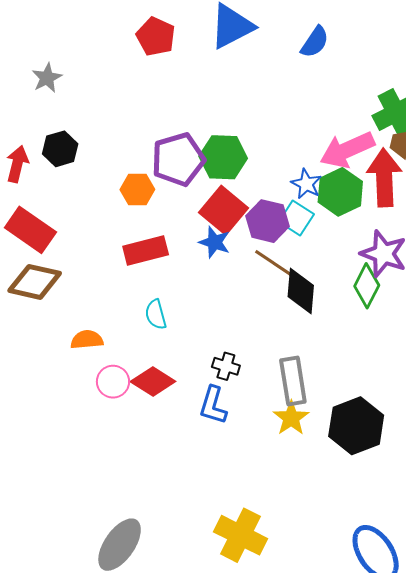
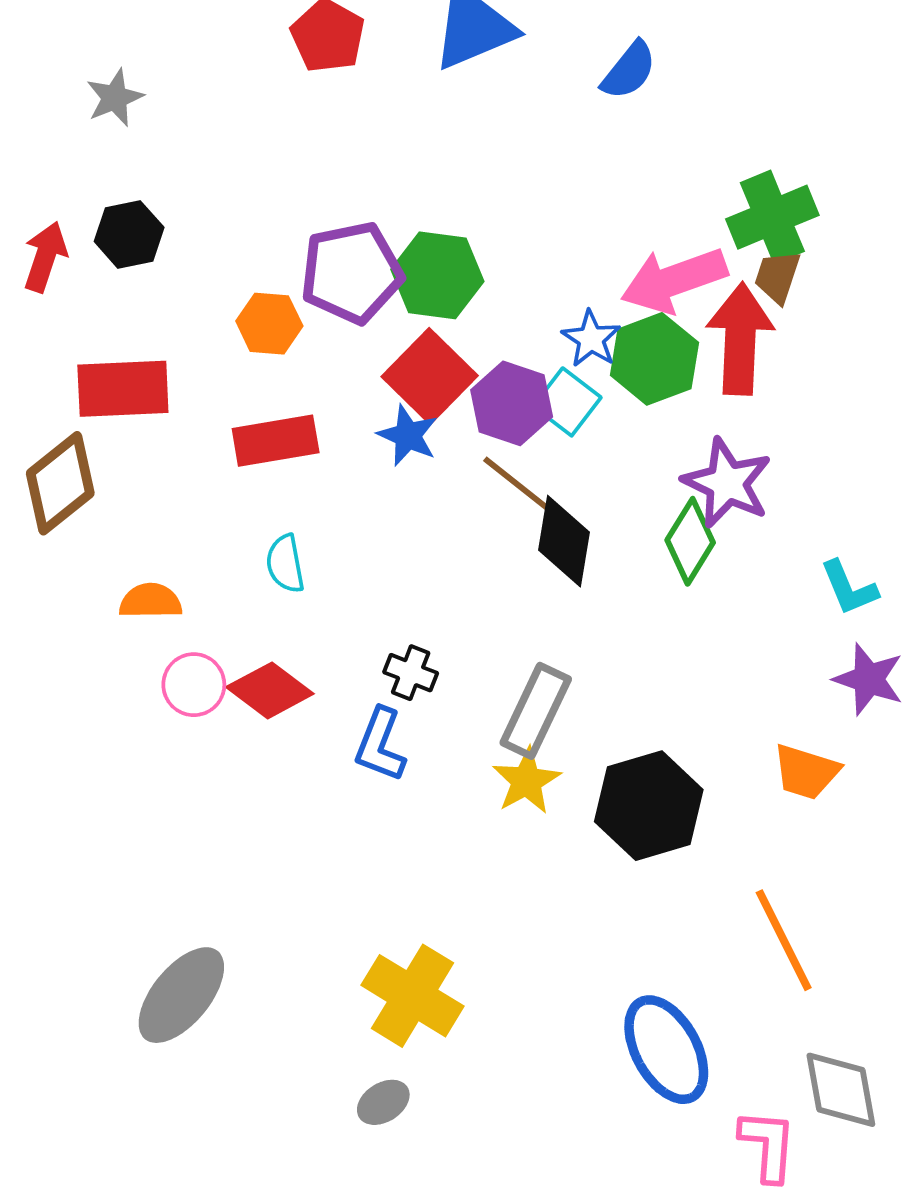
red rectangle: (30, 230) -> (123, 389), moved, turned -42
brown diamond: (35, 282) -> (60, 483), turned -56
gray rectangle: (293, 381) -> (536, 711), turned 30

